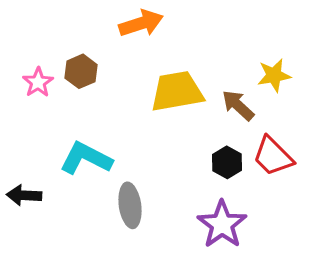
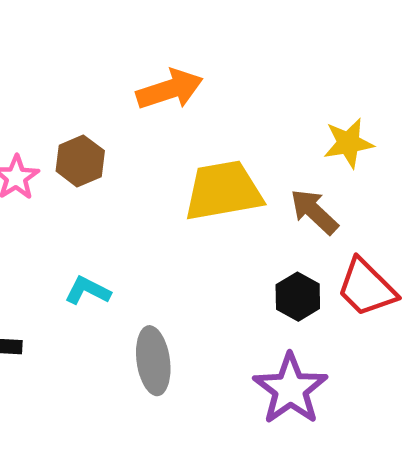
yellow star: (274, 75) -> (348, 143), moved
cyan L-shape: (86, 158) -> (88, 291), size x0.6

